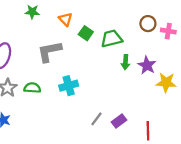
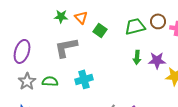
green star: (32, 12) -> (61, 16), moved
green trapezoid: (112, 39) -> (135, 26), moved
purple star: (147, 65) -> (157, 60), turned -30

